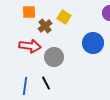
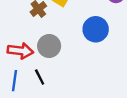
red arrow: (30, 46) -> (20, 51), moved

